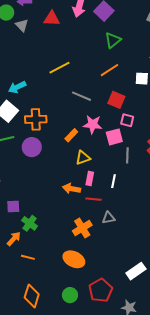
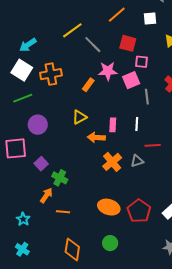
yellow line: (59, 68) -> (72, 30), moved
gray line: (82, 96) -> (93, 45), turned 30
purple circle: (32, 147) -> (38, 125), moved
yellow triangle: (83, 158) -> (79, 117), moved
red line: (93, 199) -> (153, 145), moved
purple square: (13, 206) -> (41, 164), turned -32
orange cross: (82, 228) -> (112, 162), moved
red pentagon: (101, 290) -> (139, 211), moved

